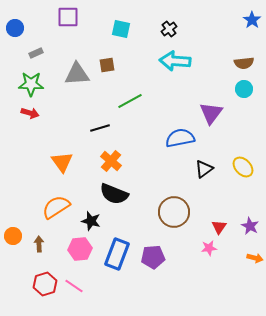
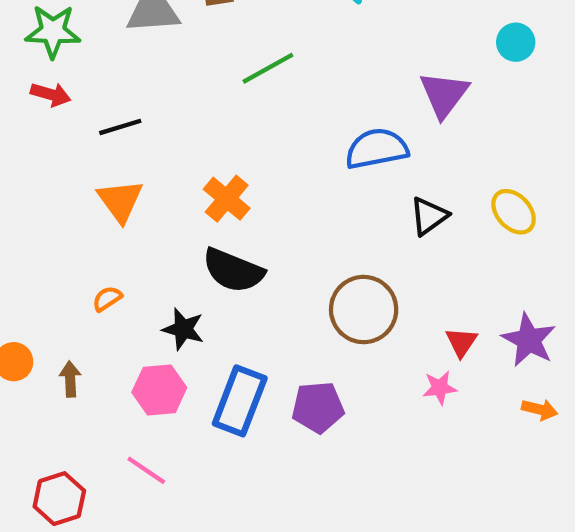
black line: (100, 128) -> (120, 127), moved
orange semicircle: (56, 207) -> (107, 299), size x0.5
purple star: (250, 226) -> (529, 340), size x1.4
red hexagon: (45, 284) -> (59, 499), moved

